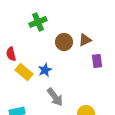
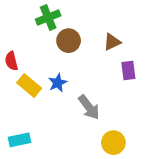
brown circle: (64, 42) -> (69, 41), moved
gray arrow: (55, 97) -> (89, 107), moved

